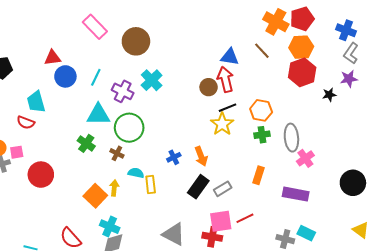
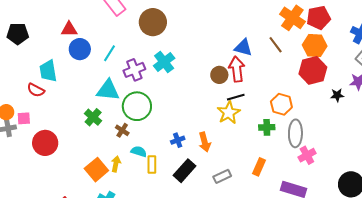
purple cross: (123, 91) -> (134, 70), turned 35
orange hexagon: (261, 110) -> (281, 104), moved
black rectangle: (198, 187) -> (185, 171), moved

